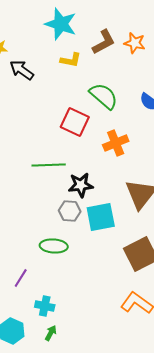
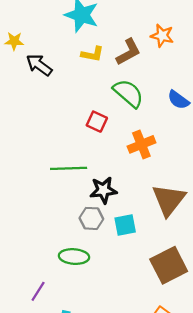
brown L-shape: (104, 42) -> (128, 52), moved
red square: (75, 122) -> (97, 122), size x0.7
cyan square: (101, 217) -> (125, 225), size x0.7

